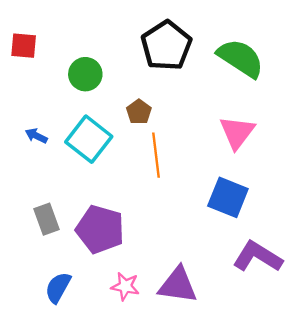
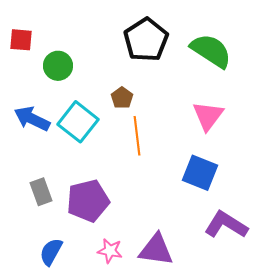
green circle: (85, 74) -> (58, 66), moved
blue arrow: (36, 136) -> (32, 119), size x1.8
purple pentagon: (100, 229) -> (88, 201), turned -30

